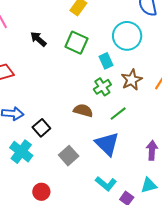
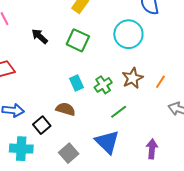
cyan rectangle: (106, 61) -> (77, 83), moved
brown semicircle: (83, 110) -> (66, 109), moved
cyan cross: (21, 152) -> (21, 149), turned -35

